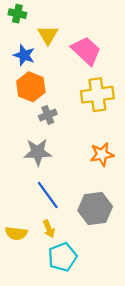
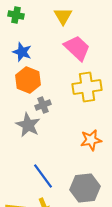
yellow triangle: (48, 35) -> (63, 16), moved
gray star: (38, 152) -> (28, 125), moved, turned 30

